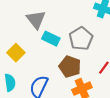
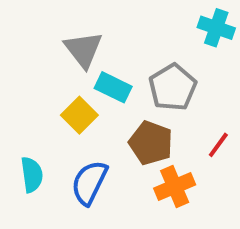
yellow square: (16, 53) -> (79, 115), moved

